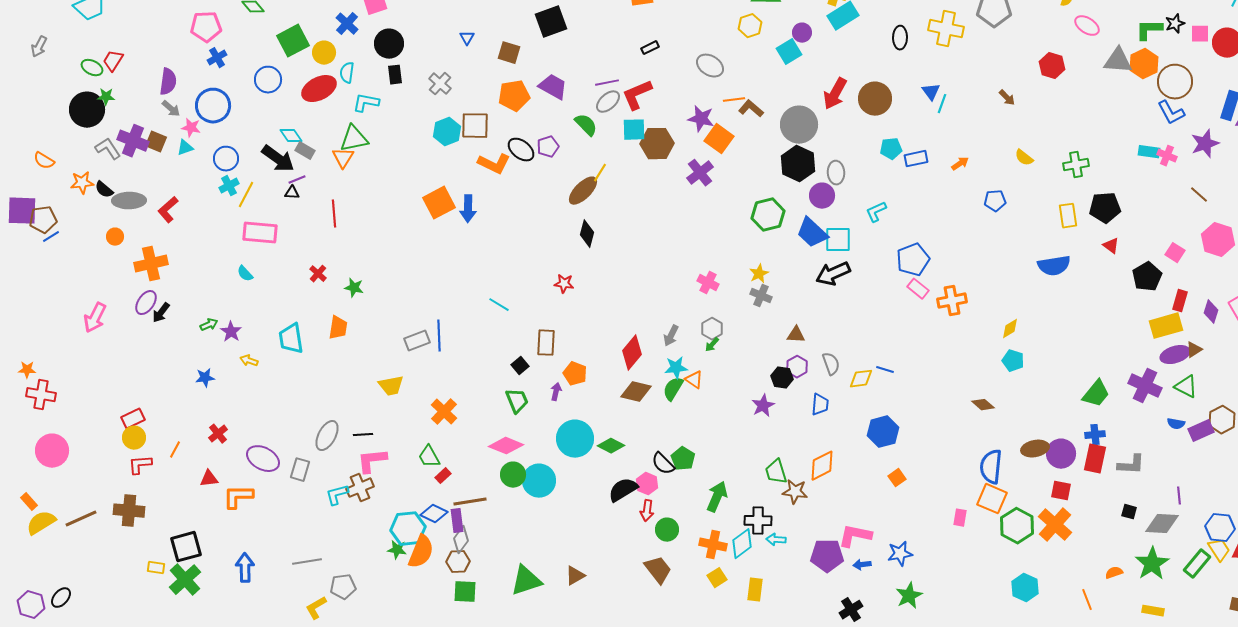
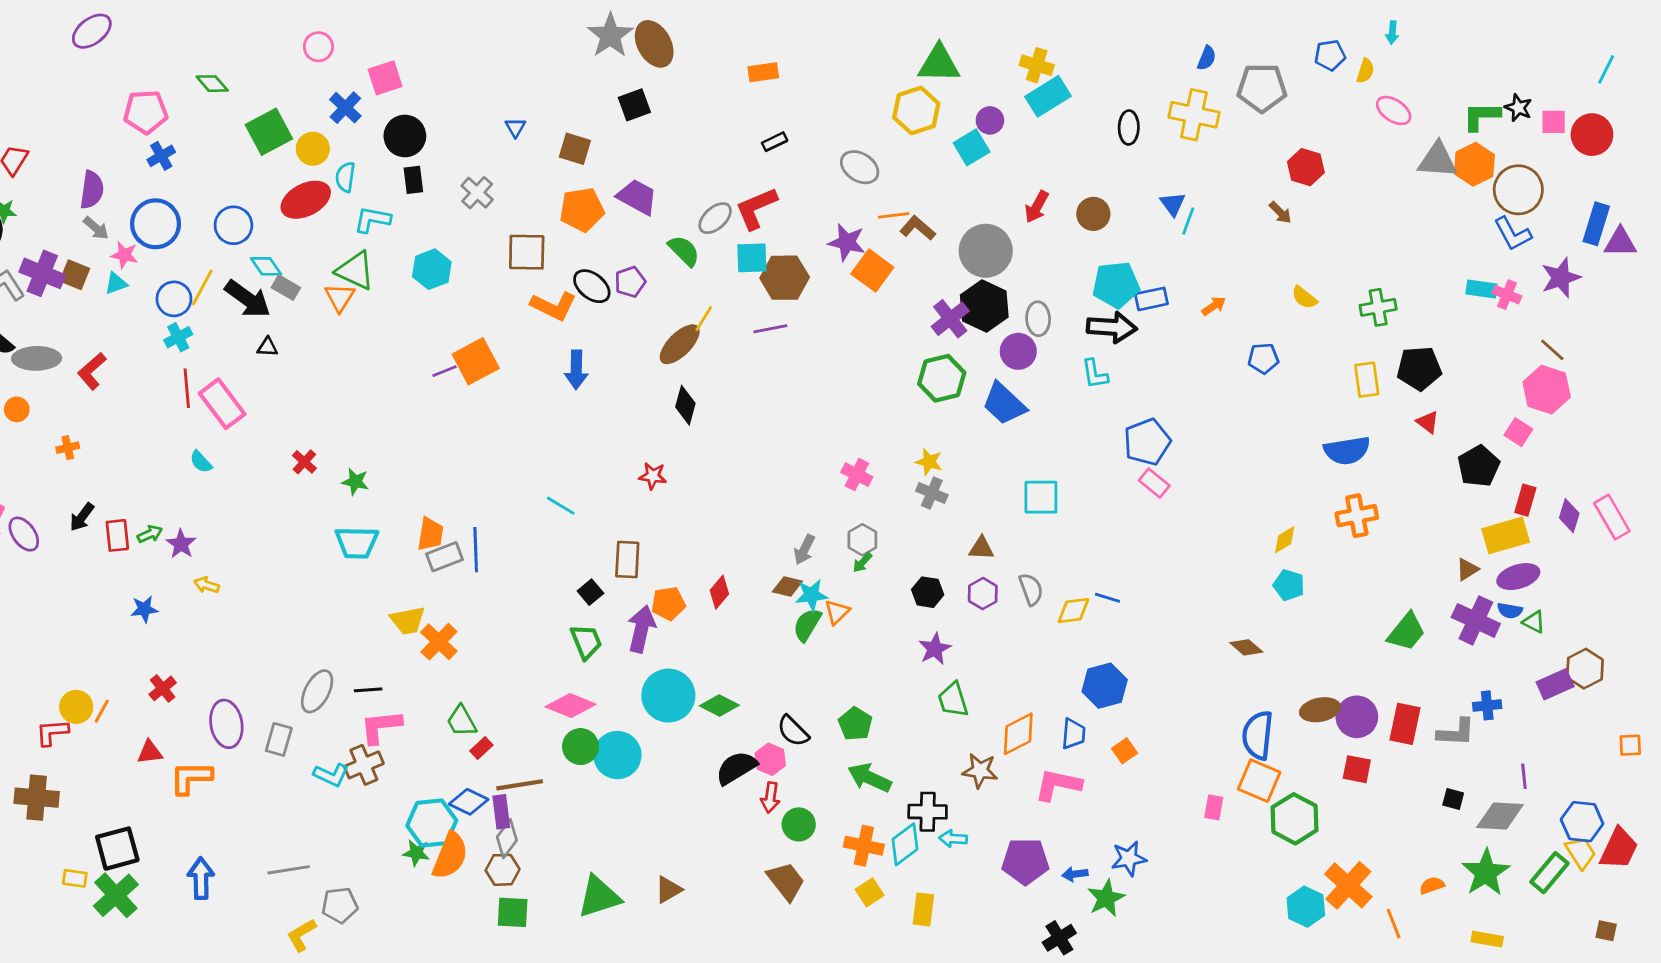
black square: (551, 22) -> (634, 105), size x0.7
black star: (1175, 24) -> (1518, 108), turned -30
yellow hexagon: (750, 26) -> (916, 110), size x1.4
red hexagon: (1052, 66) -> (1306, 167), moved
blue circle: (268, 80) -> (233, 225), moved
purple line: (607, 83) -> (770, 329), moved
red arrow: (835, 94) -> (1037, 207), size x0.7
brown circle: (875, 99) -> (1093, 214), size x0.7
cyan hexagon: (447, 132) -> (432, 269), moved
green triangle: (354, 139) -> (355, 271), turned 36
cyan pentagon: (891, 149) -> (1116, 285), size x1.5
purple cross: (700, 173) -> (950, 319), moved
purple line: (297, 180) -> (445, 371), moved
yellow line: (246, 195) -> (202, 288), moved
blue arrow: (468, 209) -> (576, 370), moved
cyan L-shape: (876, 212) -> (1095, 374), turned -75
red line: (334, 214) -> (187, 388), moved
pink rectangle: (260, 233) -> (222, 404), turned 48
cyan square: (838, 240) -> (1041, 497), moved
pink hexagon: (1218, 240) -> (1547, 390), moved
orange cross: (151, 264) -> (68, 448), size x0.5
yellow star: (759, 274) -> (929, 462), turned -30
black arrow: (833, 274) -> (1112, 327), moved, turned -152
orange cross: (952, 301) -> (1357, 516), moved
purple ellipse: (146, 303) -> (24, 534), moved, turned -70
orange trapezoid: (338, 328) -> (430, 534), moved
cyan trapezoid: (291, 339) -> (357, 543), moved, turned -80
brown triangle: (1194, 350) -> (1467, 569), moved
red diamond: (632, 353) -> (719, 592), moved, size x0.7
orange pentagon: (575, 374) -> (668, 603), turned -30
black hexagon: (782, 378) -> (928, 592), moved
orange triangle: (694, 380) -> (837, 612), turned 42
green triangle: (1186, 387) -> (1534, 622), size x0.7
purple arrow: (556, 392) -> (641, 629), size x1.8
brown diamond: (636, 392) -> (787, 586), moved, size x0.7
blue trapezoid: (820, 405) -> (1074, 734), moved
orange cross: (444, 412) -> (439, 642), moved
red rectangle: (133, 419) -> (117, 535), moved, turned -70
blue semicircle: (1176, 424) -> (1510, 611), moved
blue cross: (1095, 435) -> (1487, 705), moved
yellow circle: (134, 438) -> (76, 707), moved
purple ellipse: (263, 459) -> (226, 724), turned 52
green pentagon: (683, 459) -> (855, 724), moved
green trapezoid: (776, 472) -> (953, 700), moved
cyan L-shape: (337, 495) -> (331, 775), turned -140
green arrow: (717, 497) -> (870, 778), turned -88
orange cross: (1055, 525) -> (1348, 885), moved
pink L-shape: (855, 536) -> (1058, 785), moved
green star: (909, 596) -> (1106, 898), moved

